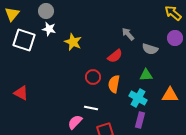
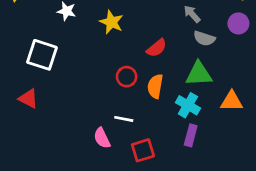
gray arrow: (128, 34) -> (192, 14), moved
white square: (24, 40) -> (42, 55), moved
yellow star: (73, 42) -> (112, 22), moved
green triangle: (146, 75) -> (199, 74), size x1.5
pink semicircle: (75, 122) -> (102, 138), turned -70

